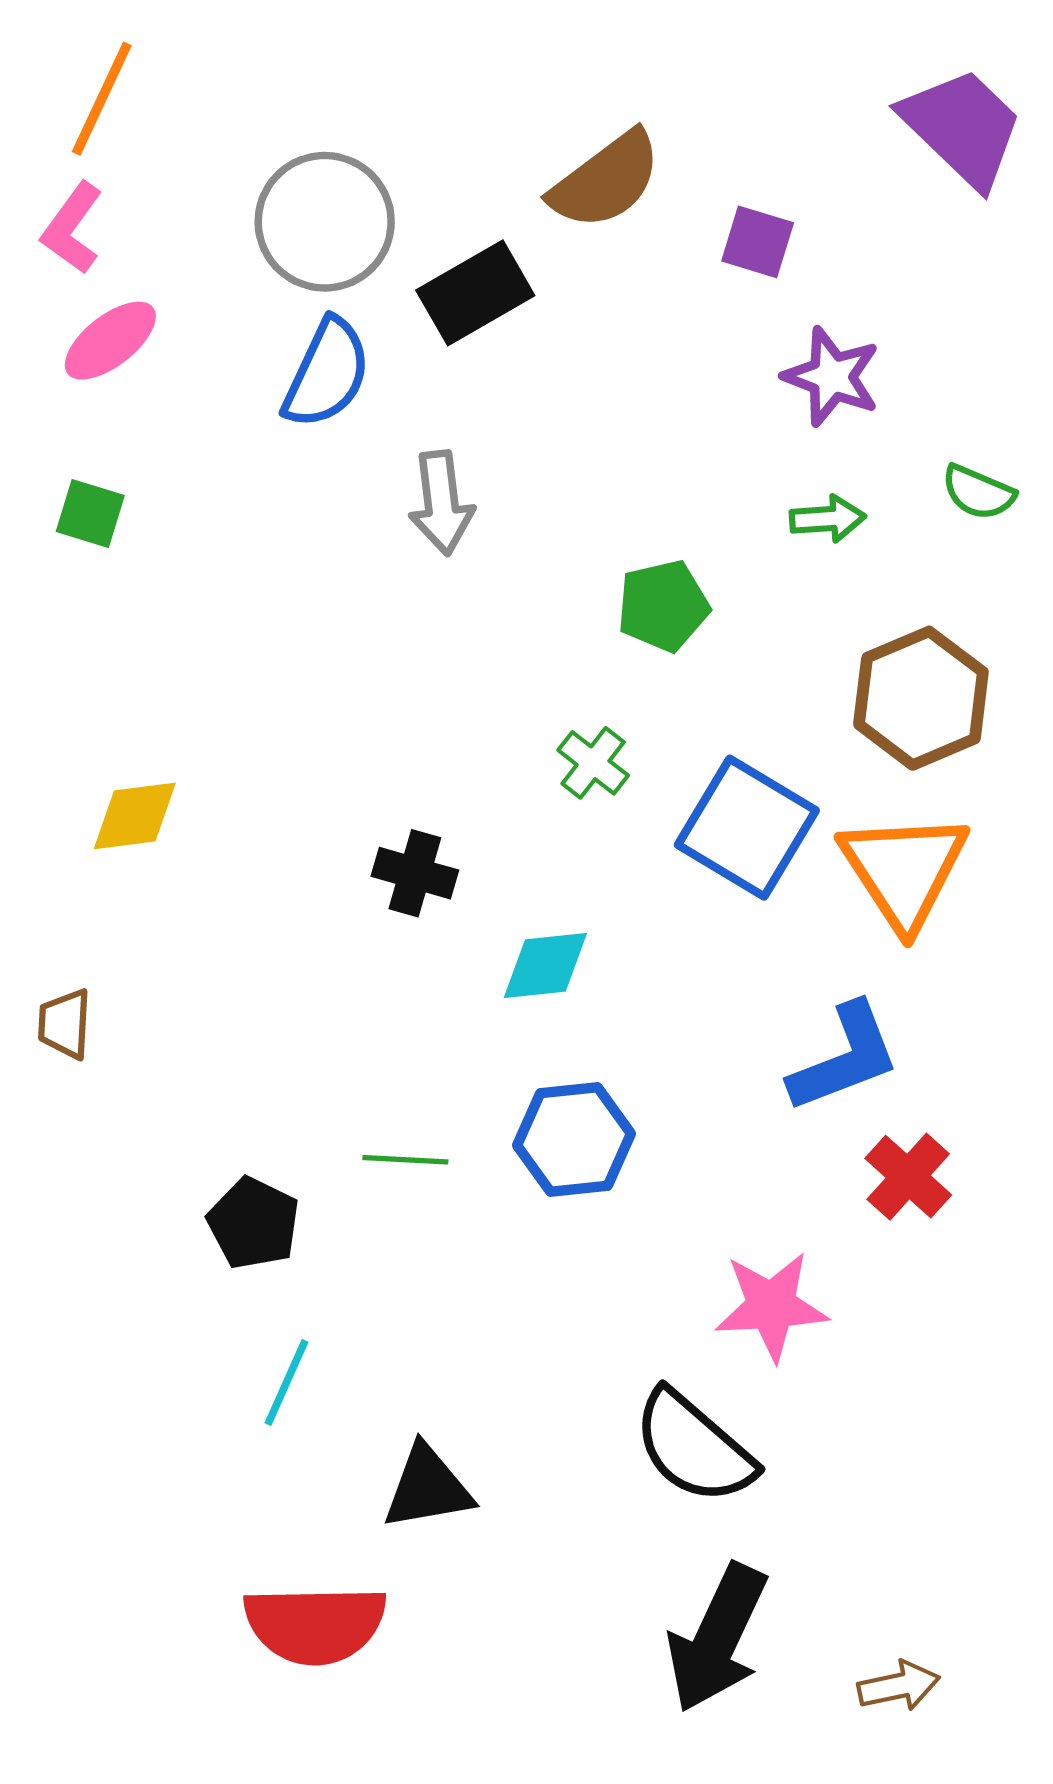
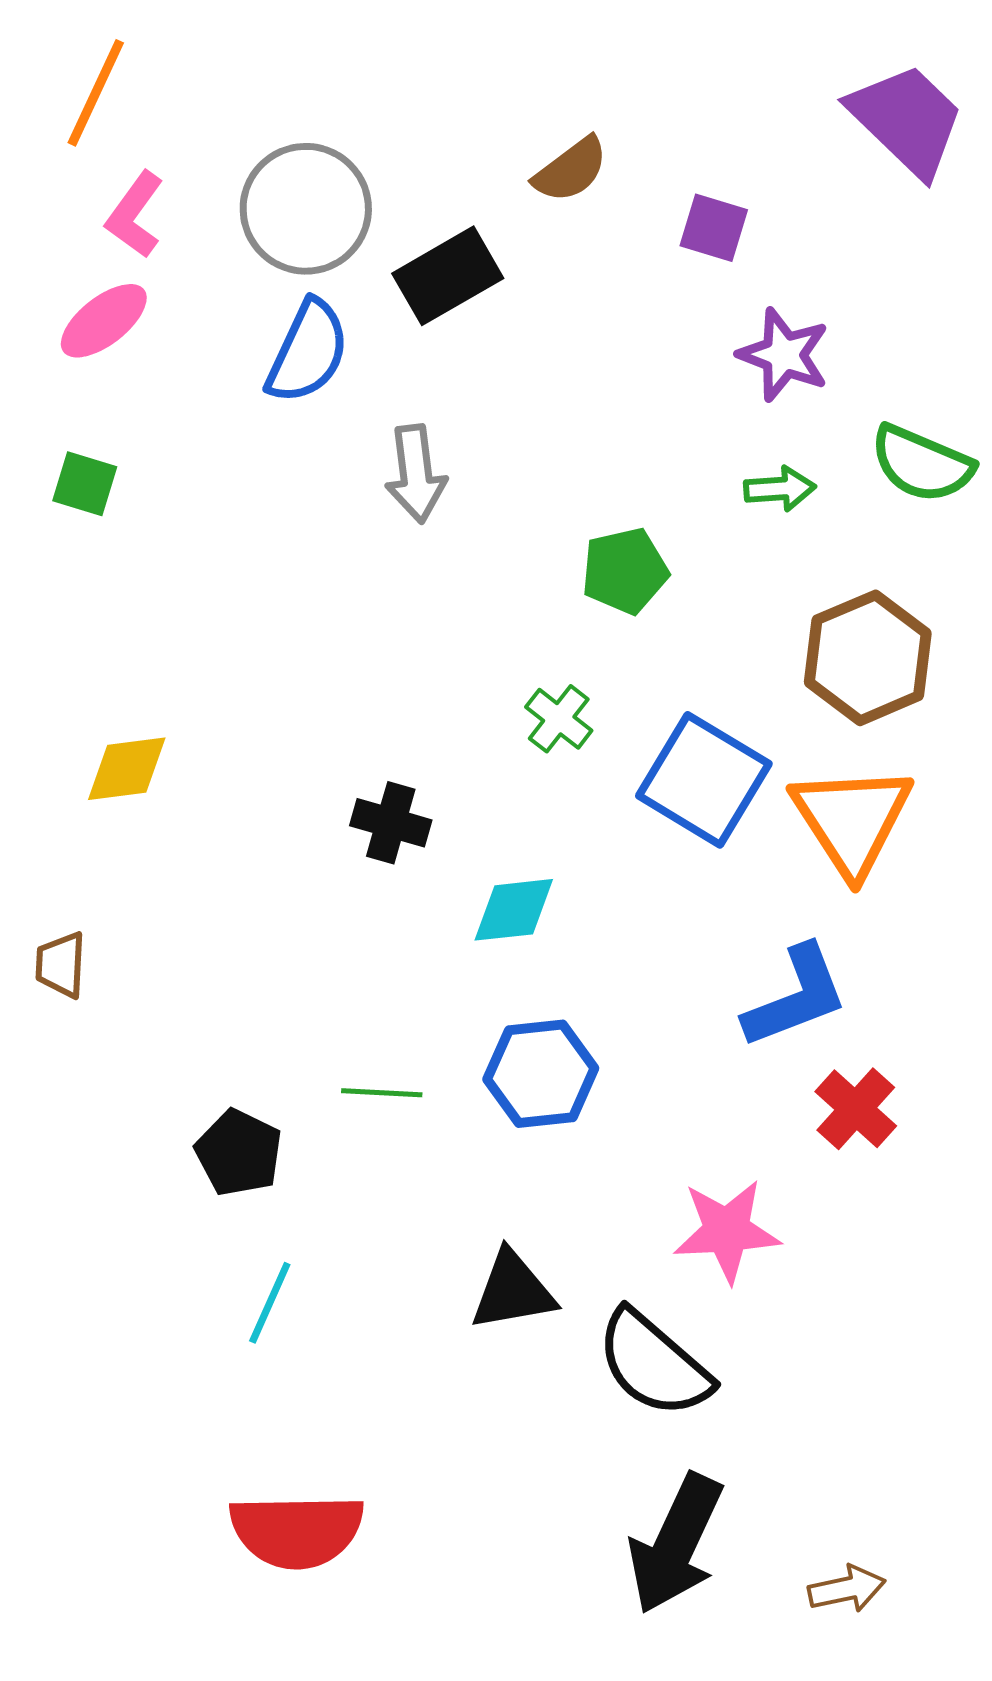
brown semicircle: (606, 180) -> (571, 170), size x0.7
pink L-shape: (72, 228) -> (135, 215), moved
green semicircle: (978, 492) -> (922, 464), size x1.5
black triangle: (428, 1488) -> (513, 1291), moved

